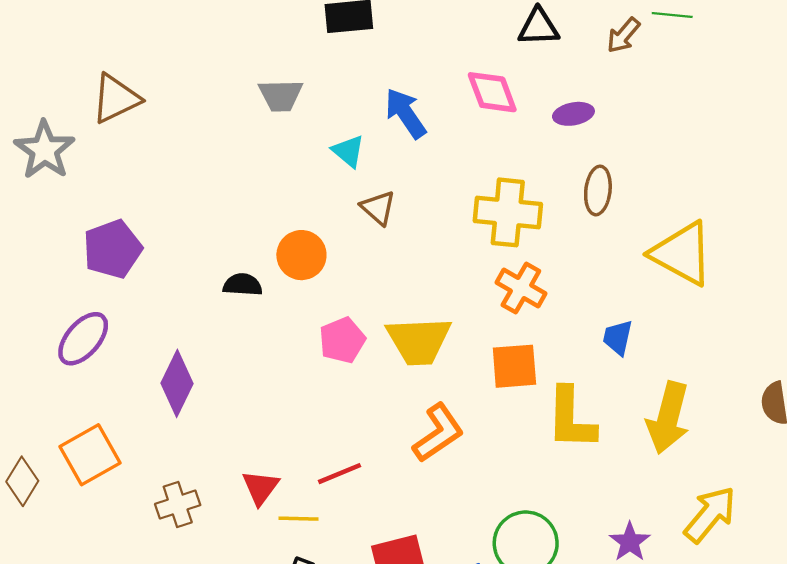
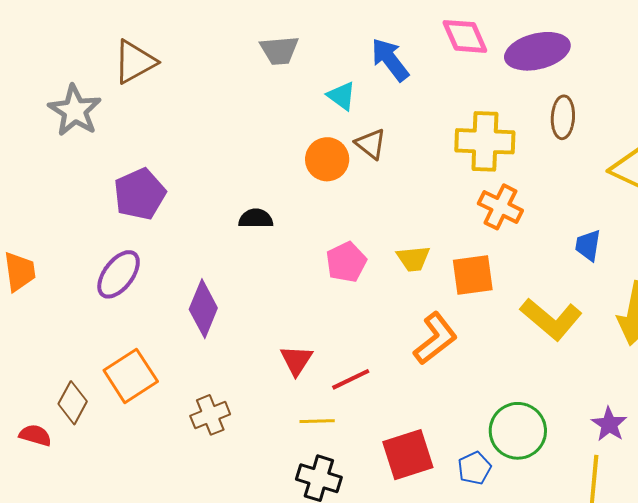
purple ellipse: (573, 114) -> (537, 51), size x1.8
orange circle: (301, 255) -> (327, 159), moved
yellow trapezoid: (419, 341) -> (413, 259), size x0.6
orange square: (514, 366) -> (473, 275), moved
yellow L-shape: (571, 419) -> (551, 319), turned -48
red triangle: (260, 487) -> (296, 360), moved

